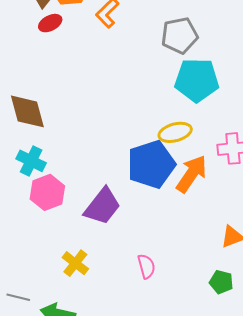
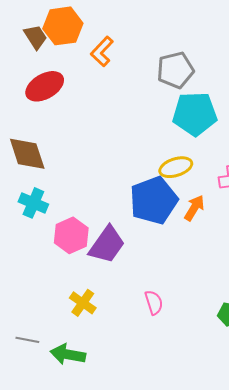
red ellipse: (50, 23) -> (45, 86), moved, size x1.6
orange arrow: (192, 174) -> (194, 208), size x0.7
pink hexagon: (47, 192) -> (71, 235), moved

